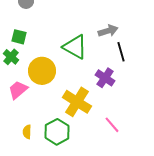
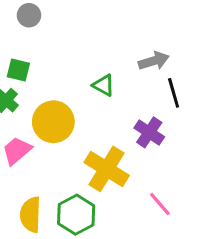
green triangle: (75, 47) -> (104, 85), size x0.6
yellow semicircle: (27, 132) -> (31, 215), size x1.6

